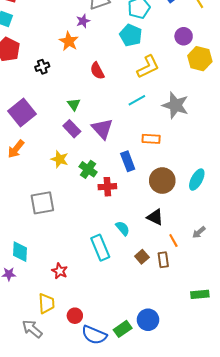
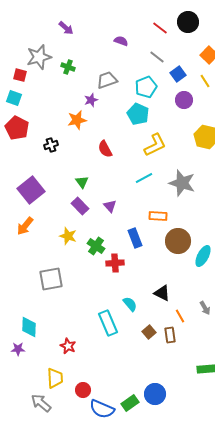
purple circle: (184, 36) -> (184, 100), moved
orange star: (69, 41) -> (77, 120), turned 30
purple triangle: (102, 129) -> (110, 206), size x0.6
brown circle: (162, 181) -> (178, 241), moved
gray arrow: (199, 232) -> (205, 308), turned -80

